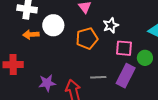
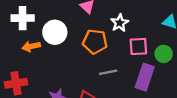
orange pentagon: (87, 39) -> (95, 42), turned 30
gray line: (98, 77) -> (108, 72), moved

